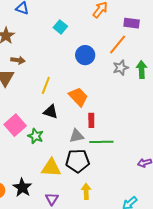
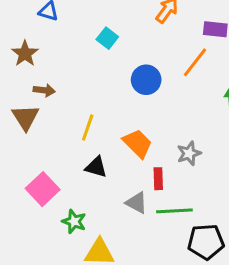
gray star: (121, 68) -> (189, 153), moved
green star: (36, 136) -> (74, 221), moved
gray triangle: (77, 136) -> (137, 203), turned 42
black pentagon: (78, 161) -> (206, 242), moved

